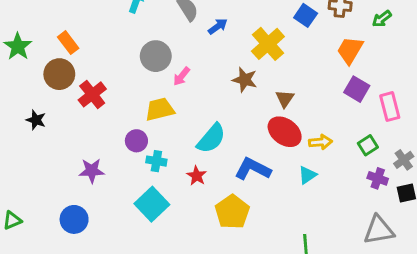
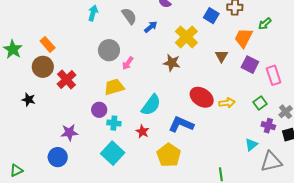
green arrow: (382, 19) -> (265, 24), moved
brown triangle: (285, 99) -> (221, 56), moved
cyan triangle: (307, 175) -> (251, 145), moved
blue circle: (74, 219) -> (58, 157), moved

